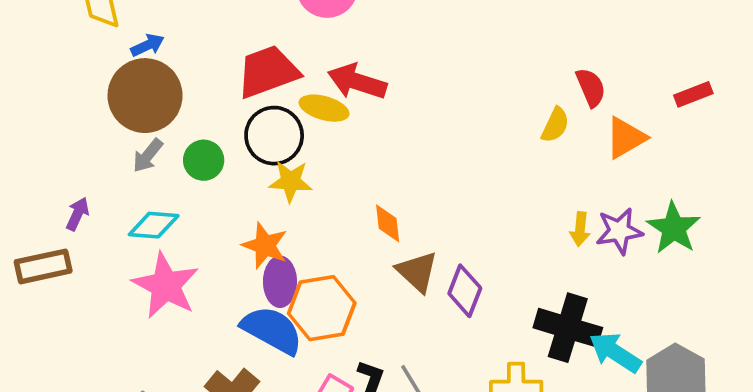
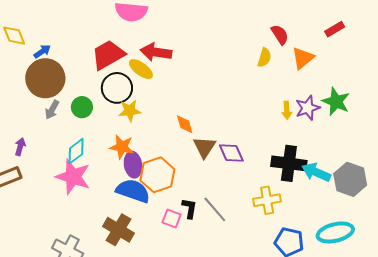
yellow ellipse: (324, 108) -> (141, 69), turned 30
cyan diamond: (154, 225) -> (76, 151), moved, turned -32
brown triangle: (417, 272) -> (204, 147), turned 30
purple diamond: (465, 291) -> (231, 153), turned -36

